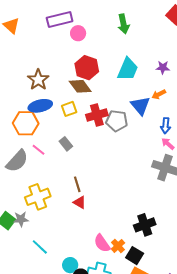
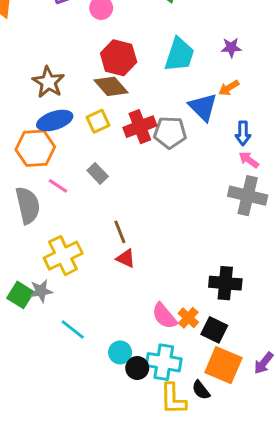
gray semicircle: (17, 161) -> (28, 205), turned -50
black cross: (145, 225) -> (225, 283), turned 30

